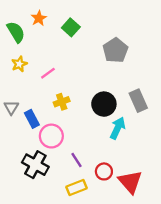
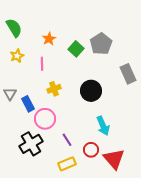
orange star: (39, 18) -> (49, 39), moved
green square: (71, 27) -> (76, 49), moved
pink line: (48, 73) -> (42, 64), turned -56
gray rectangle: (138, 101) -> (128, 74), moved
cyan arrow: (118, 128) -> (103, 126), moved, turned 132
black cross: (35, 165) -> (31, 144), turned 30

